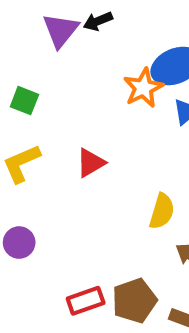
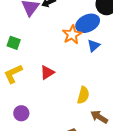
purple circle: (19, 243) -> (21, 113), moved

